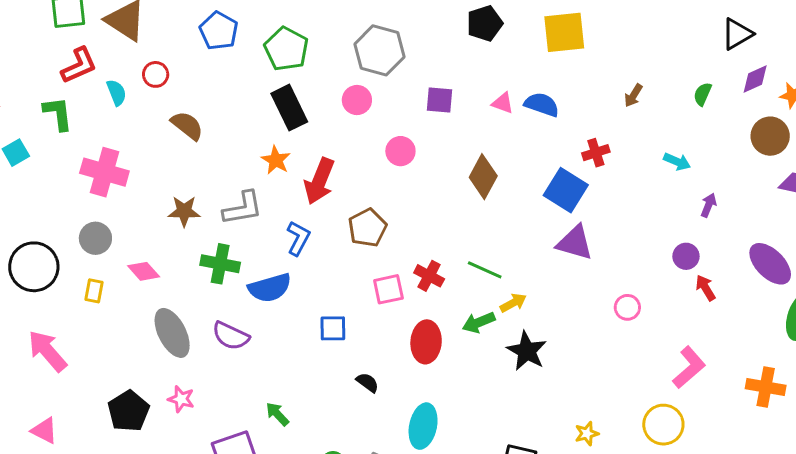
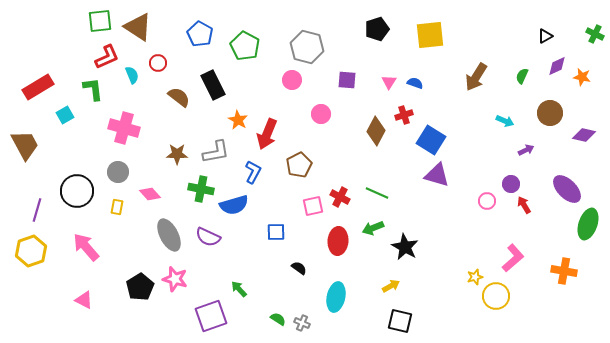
black triangle: (737, 34) -> (545, 36), size x0.7
brown arrow: (633, 95) -> (476, 77), size x1.8
pink triangle: (503, 103) -> (389, 82), turned 42
blue semicircle: (542, 105) -> (415, 83), size x0.7
black rectangle: (289, 108) -> (213, 85), moved
brown circle: (770, 136) -> (550, 113), moved
red cross: (596, 153) -> (404, 115), moved
purple arrow: (709, 205) -> (526, 150), turned 42
yellow arrow: (513, 303) -> (391, 286), moved
pink circle: (627, 307) -> (487, 201), moved
pink star: (181, 399) -> (175, 279), size x1.4
yellow star: (587, 434) -> (475, 277), moved

